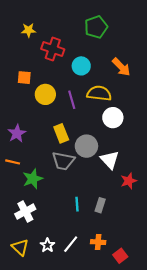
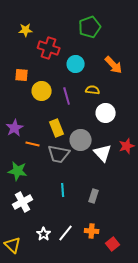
yellow semicircle: (99, 93) -> (93, 90), size x0.6
orange line: (13, 162) -> (33, 144), moved
green star: (33, 179) -> (18, 171), moved, turned 30
red star: (129, 181) -> (127, 146), moved
cyan line: (77, 204) -> (63, 190), moved
yellow triangle: (20, 247) -> (13, 245), moved

